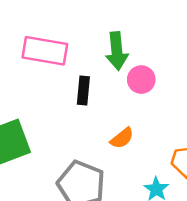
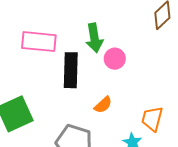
black rectangle: (83, 91) -> (71, 70), size x1.6

